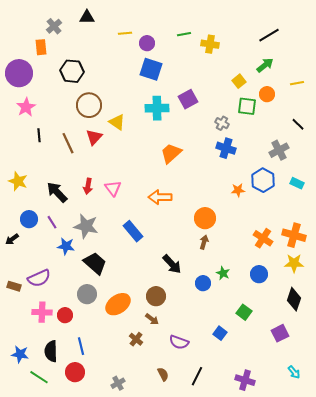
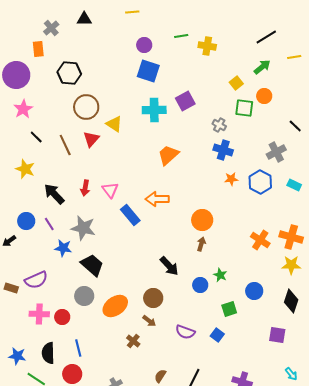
yellow line: (125, 33) -> (132, 12), moved
yellow line: (297, 83) -> (294, 57), moved
black line: (39, 135) -> (36, 137), turned -40
yellow star: (18, 181) -> (25, 169), moved
orange star: (238, 190) -> (231, 179), moved
blue rectangle: (133, 231) -> (130, 215), moved
blue circle: (259, 274) -> (254, 291), moved
green square: (244, 312) -> (229, 309), moved, turned 35
purple square: (280, 333) -> (277, 335), turned 36
purple semicircle: (179, 342) -> (185, 332), moved
brown semicircle: (163, 374) -> (160, 376), turned -120

